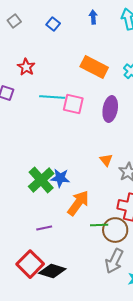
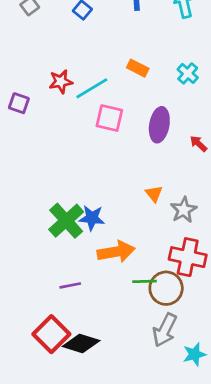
red star: (26, 67) -> (61, 82), moved, turned 30
orange rectangle: (94, 67) -> (138, 68), size x0.6
cyan line: (52, 97) -> (92, 88), moved, turned -35
orange arrow: (78, 203) -> (116, 252), turned 44

